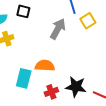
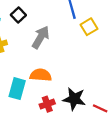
black square: (23, 11) -> (18, 15), turned 32
gray arrow: (58, 29) -> (41, 37), moved

